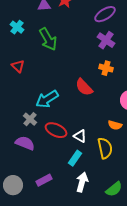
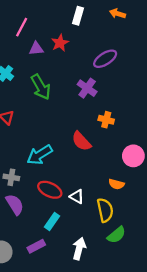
purple cross: (106, 40) -> (87, 88), moved
gray cross: (30, 119) -> (11, 177), moved, turned -32
purple semicircle: (25, 143) -> (15, 204), turned 36
cyan rectangle: (75, 158) -> (52, 221), moved
green semicircle: (114, 189) -> (116, 235), moved

